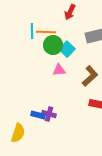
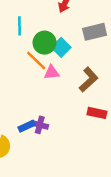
orange line: (46, 32) -> (36, 60), moved, turned 42
blue rectangle: (38, 115) -> (27, 126), turned -40

